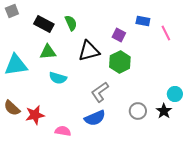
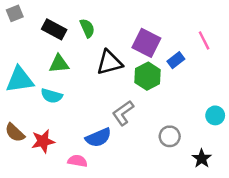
blue rectangle: (143, 21) -> (176, 60), moved, turned -48
purple square: (119, 35) -> (146, 43), size x1.6
cyan semicircle: (58, 78) -> (52, 96), moved
black star: (164, 111) -> (202, 158), moved
blue semicircle: (95, 118) -> (98, 138), moved

